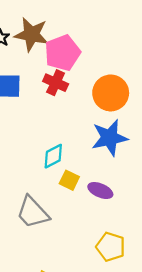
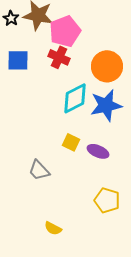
cyan diamond: (53, 156) -> (75, 98), moved, size x1.4
gray trapezoid: (33, 212) -> (39, 170), size x0.7

